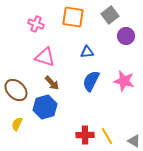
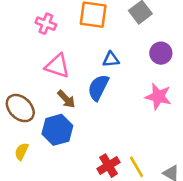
purple circle: (126, 36) -> (161, 53), moved
blue semicircle: (91, 81) -> (98, 88), moved
red cross: (85, 135) -> (108, 166), turned -30

